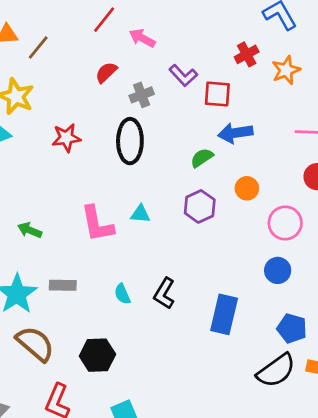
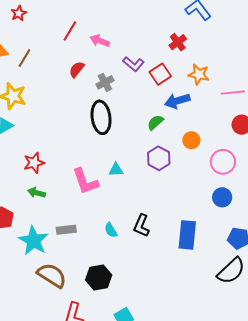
orange star: (286, 70) -> (199, 74), moved, turned -30
red square: (217, 94) -> (160, 74), turned -30
red star: (66, 138) -> (34, 163), moved

